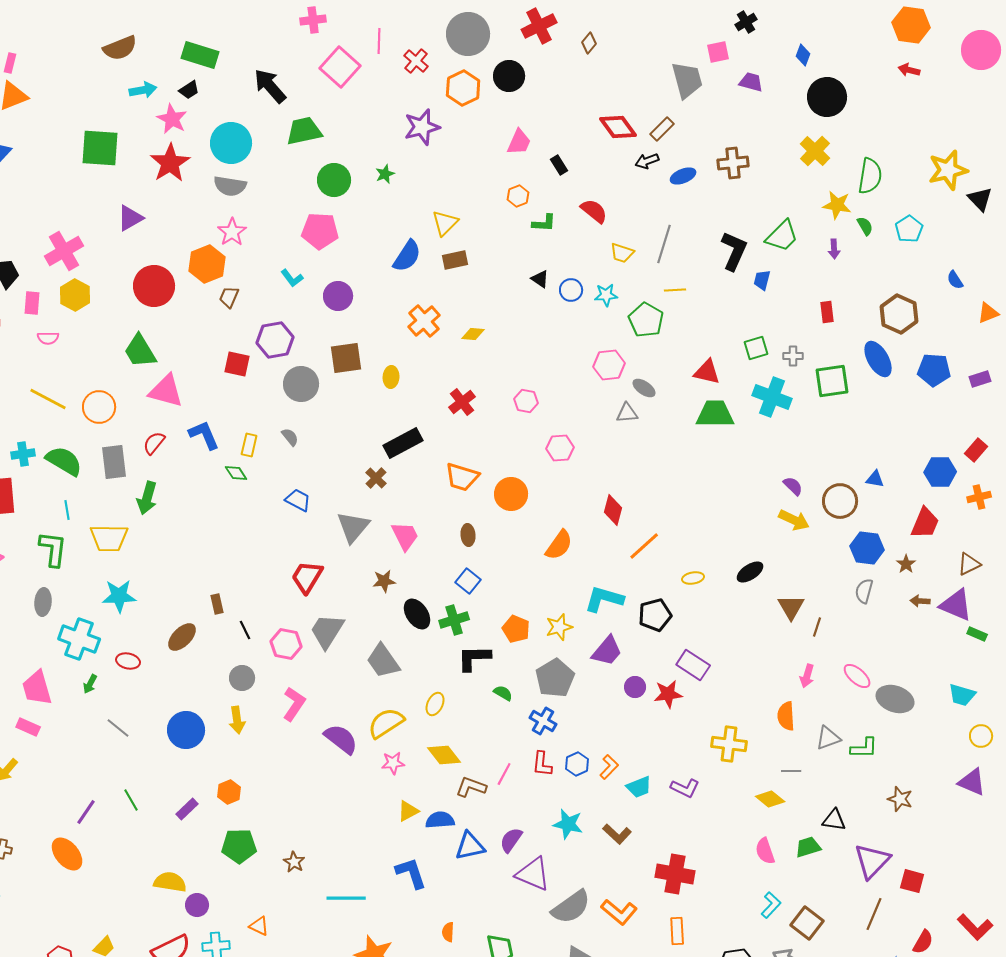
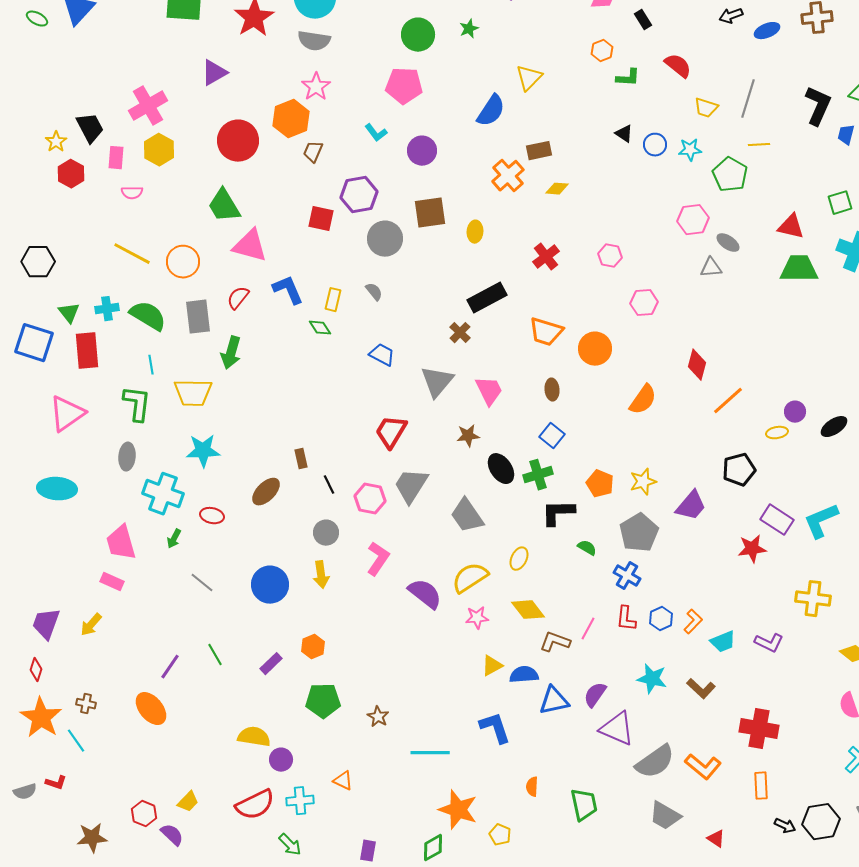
brown rectangle: (455, 260) -> (539, 151), moved
cyan L-shape: (604, 599) -> (821, 521), moved, turned -39
purple circle: (635, 687) -> (795, 412), moved

